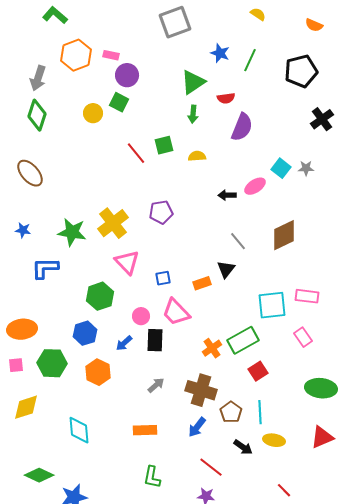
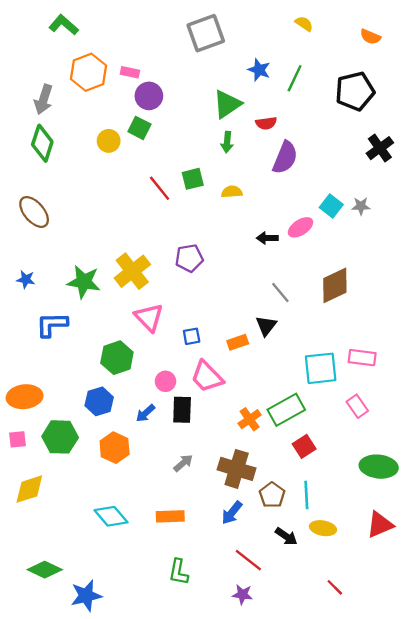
cyan diamond: (79, 430) -> (111, 516), moved, turned -36

